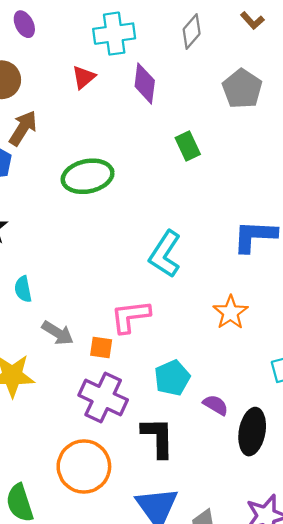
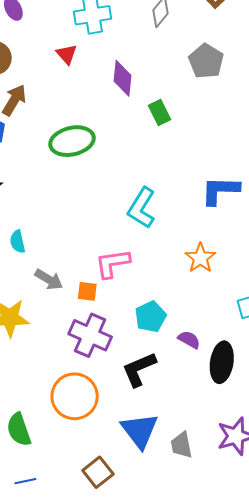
red triangle: (84, 77) -> (67, 54), turned -30
purple diamond: (145, 83) -> (122, 78), moved
black L-shape: (158, 437) -> (139, 369), turned -111

